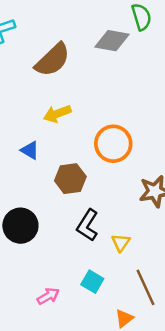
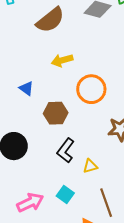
yellow arrow: (57, 114) -> (62, 60), moved
yellow triangle: (121, 243) -> (90, 166), turned 35
pink arrow: (48, 296) -> (30, 203), size x1.5

